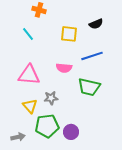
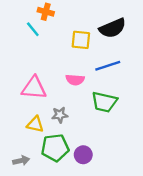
black semicircle: (96, 24) -> (113, 28), size x1.6
cyan line: (28, 34) -> (33, 29), moved
yellow triangle: (30, 106) -> (35, 124), turned -35

